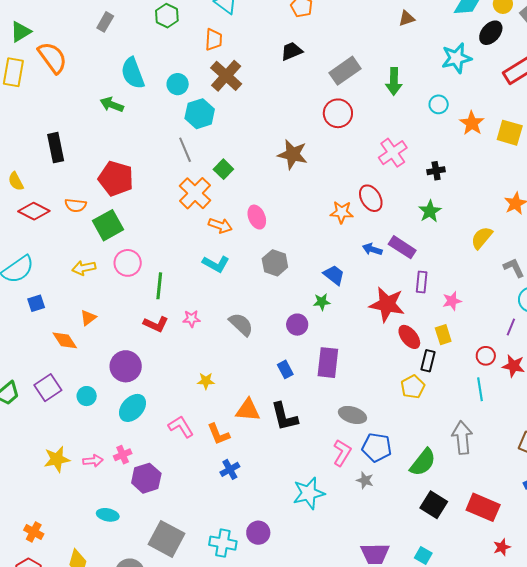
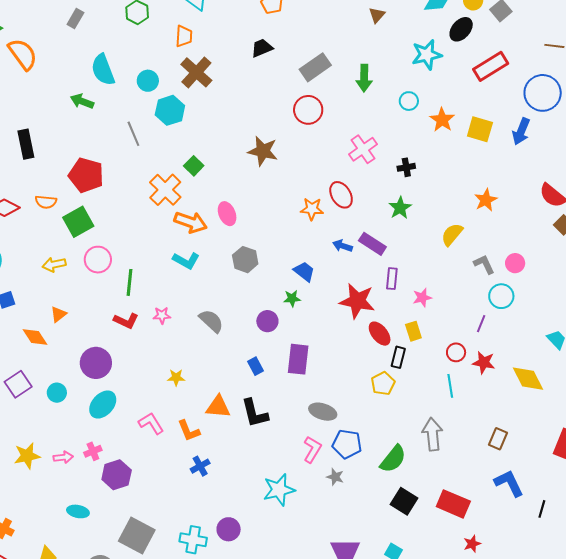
brown triangle: (407, 18) -> (377, 15), turned -30
gray line: (185, 150) -> (133, 134), moved
orange arrow: (220, 226) -> (191, 222), size x1.4

